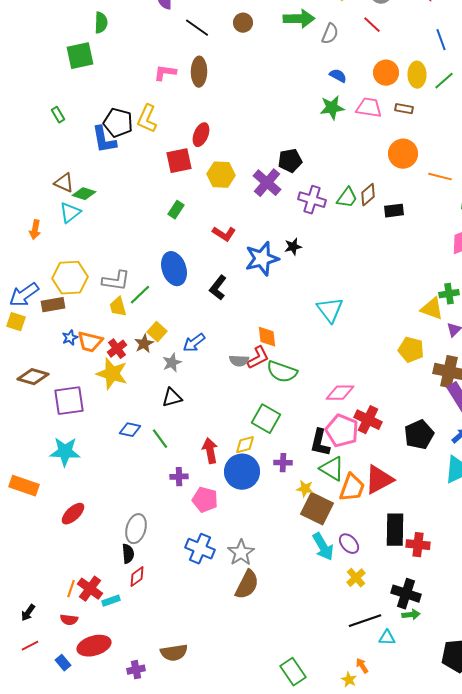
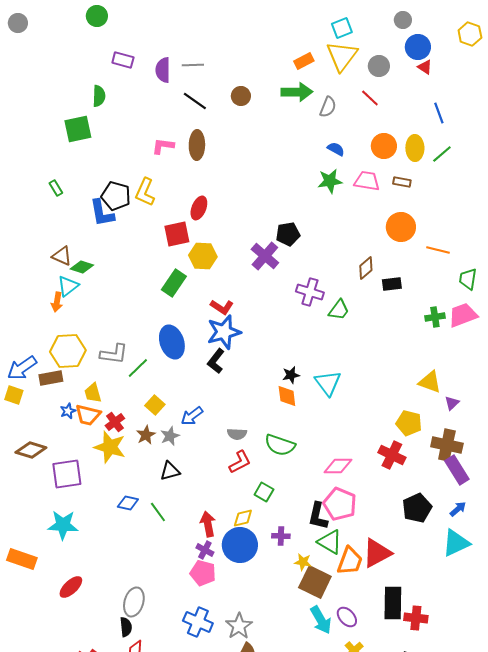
yellow hexagon: (221, 175) -> (203, 256), moved
green trapezoid: (347, 198) -> (339, 310), moved
purple cross: (312, 200) -> (310, 292), moved
green rectangle: (176, 210) -> (174, 283), size x1.5
orange arrow: (35, 230) -> (57, 302), moved
black star: (293, 247) -> (291, 375), moved
blue star: (262, 259) -> (224, 332), moved
green cross: (449, 294) -> (435, 317), moved
yellow trapezoid: (118, 307) -> (93, 393), moved
orange diamond: (267, 337) -> (287, 396), moved
brown star: (144, 344) -> (146, 435), moved
red L-shape: (258, 358) -> (240, 462), moved
green square: (266, 419) -> (264, 492), size x0.7
red cross: (368, 420) -> (392, 455), moved
purple cross: (179, 477) -> (205, 550), moved, turned 30

